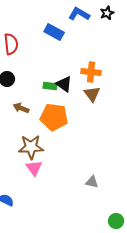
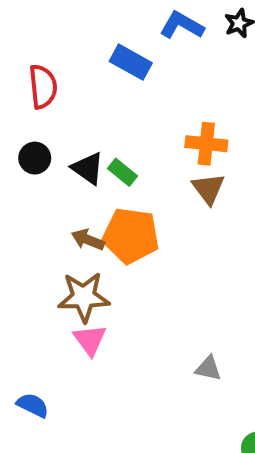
black triangle: (64, 84) -> (88, 168), moved
green rectangle: (50, 86) -> (123, 172), turned 32
brown arrow: (21, 108) -> (88, 240), moved

